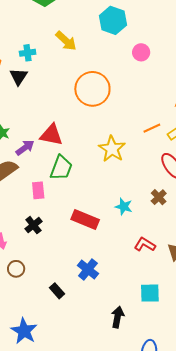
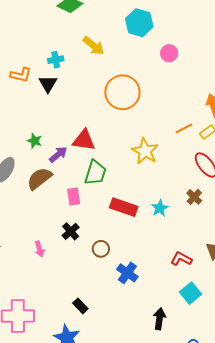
cyan star: (124, 207) -> (160, 208), turned 30
red rectangle: (85, 219) -> (124, 207), moved
red L-shape: (145, 245) -> (181, 259), moved
brown circle: (16, 269) -> (101, 249), moved
black rectangle: (57, 291) -> (80, 306), moved
cyan square: (150, 293) -> (191, 293), turned -35

